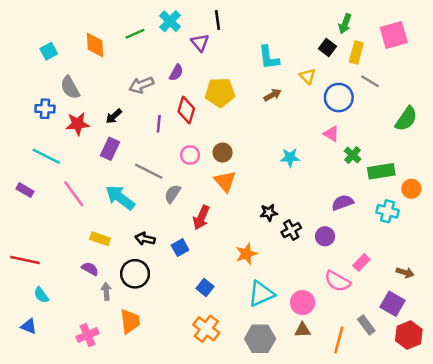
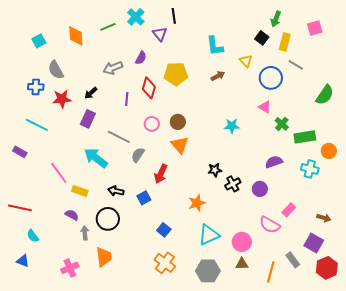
pink square: (394, 35) -> (315, 28), size x0.7
pink line: (74, 194) -> (59, 173), moved

